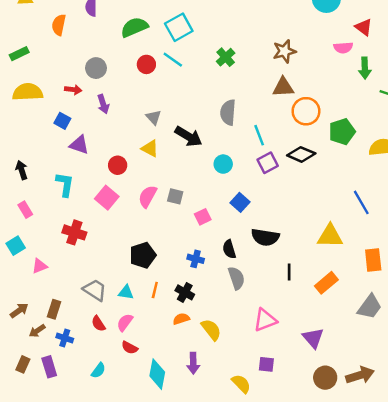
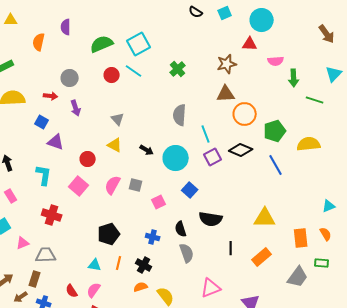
red triangle: (364, 27) -> (250, 44), moved, turned -35
black arrow: (188, 136) -> (147, 150), moved, size x0.6
cyan circle: (223, 164) -> (176, 158), size x1.6
blue line: (361, 202) -> (276, 165), moved
gray trapezoid: (95, 290) -> (46, 255), moved, turned -35

